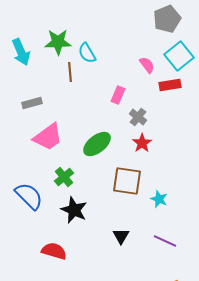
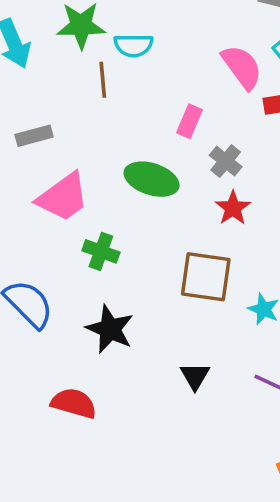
cyan semicircle: (87, 53) -> (133, 45), turned -60
pink semicircle: (147, 65) -> (242, 67), size x1.5
green ellipse: (97, 144) -> (152, 179), moved, turned 56
green cross: (64, 177) -> (101, 251), moved, turned -30

